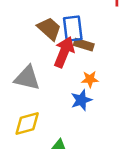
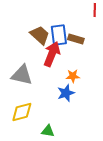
brown rectangle: (84, 45) -> (76, 39), moved

